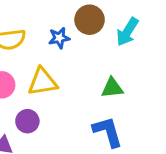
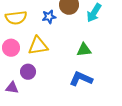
blue L-shape: (108, 132) -> (81, 79), turned -50

